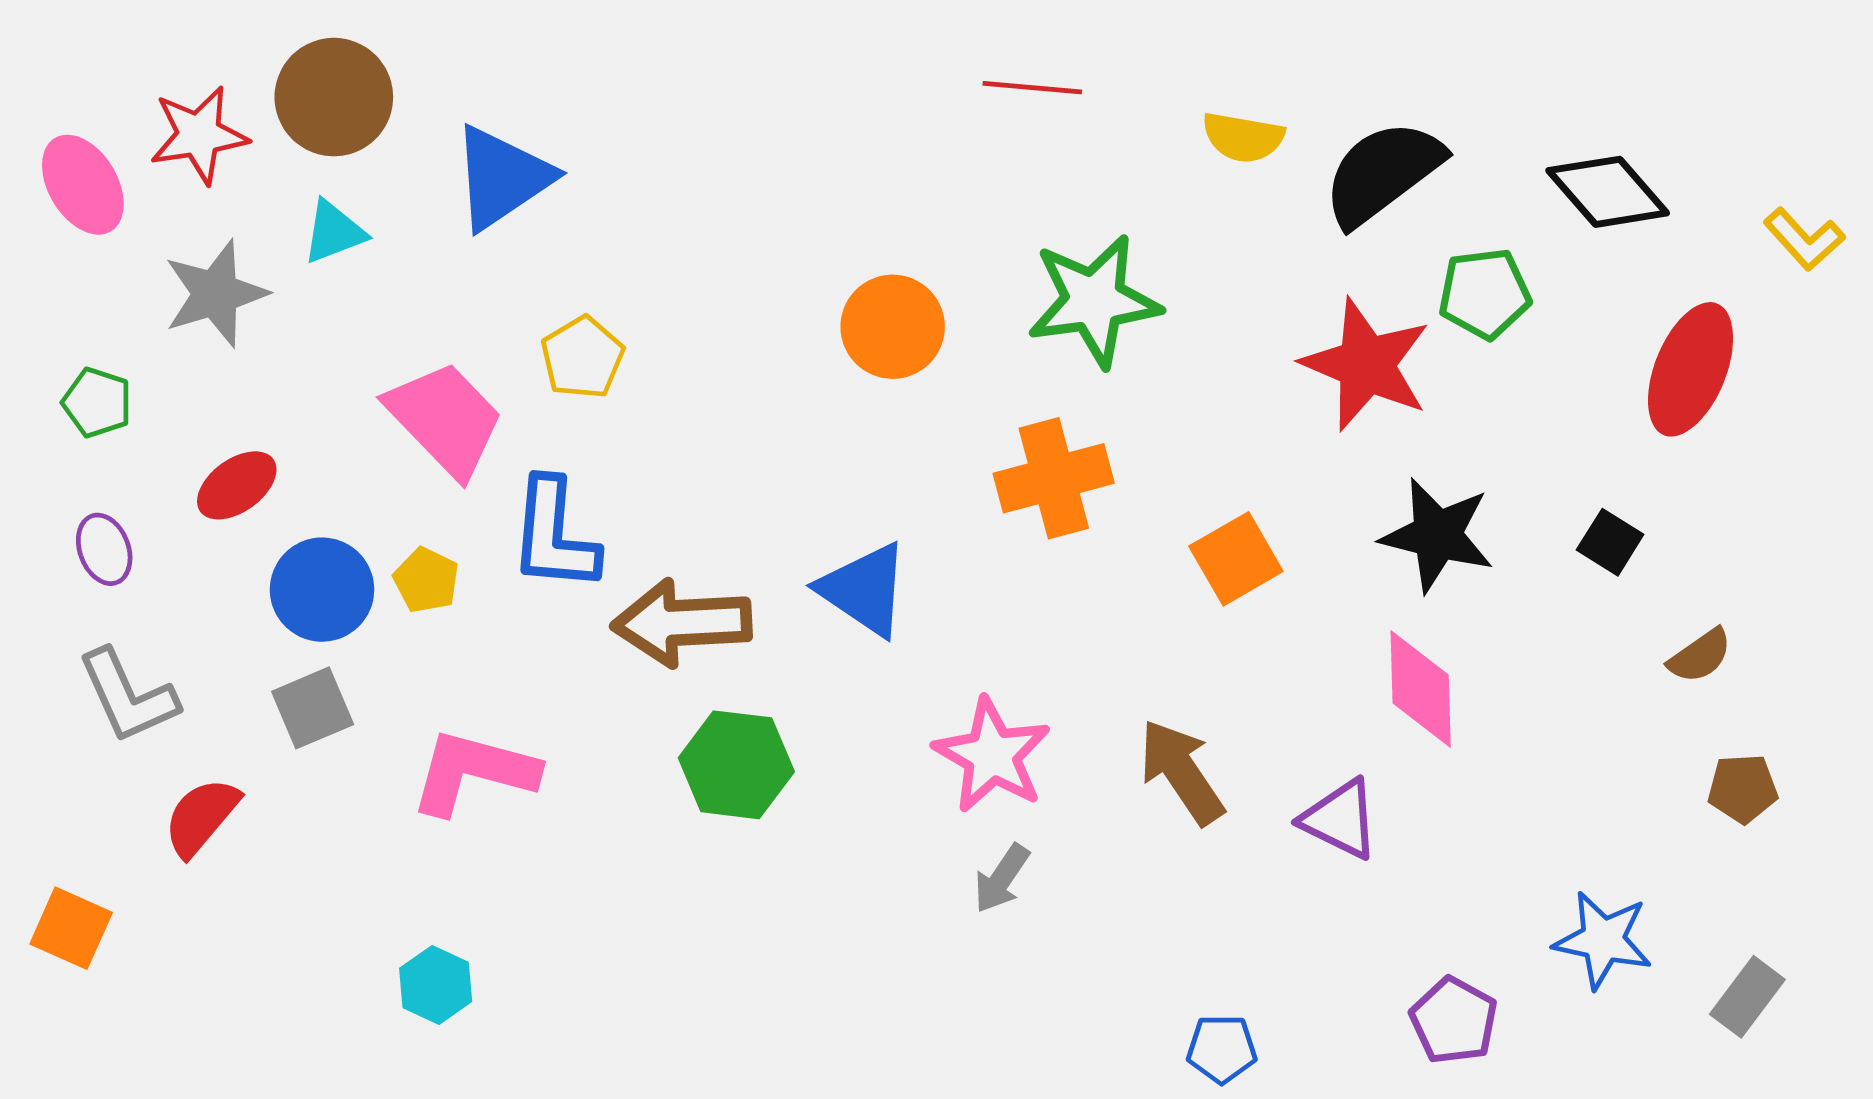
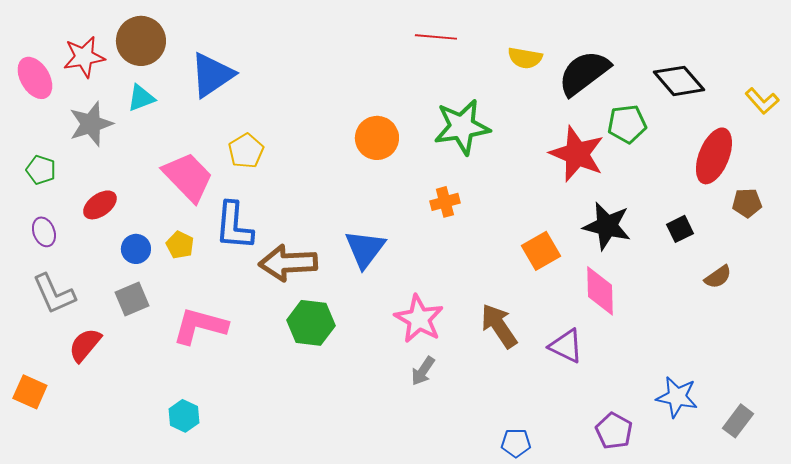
orange cross: (1054, 478) -> (445, 202), size x0.6
black square: (1610, 542) -> (680, 229), turned 32
orange square: (1236, 559) -> (541, 251), moved
blue circle: (322, 590) -> (136, 249), size x0.7
blue triangle: (864, 590) -> (365, 249), turned 33
brown pentagon: (1743, 788) -> (747, 203), moved

